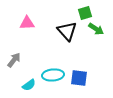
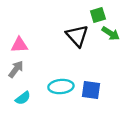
pink triangle: (27, 23) -> (19, 45), moved
cyan semicircle: (29, 85) -> (23, 98), moved

